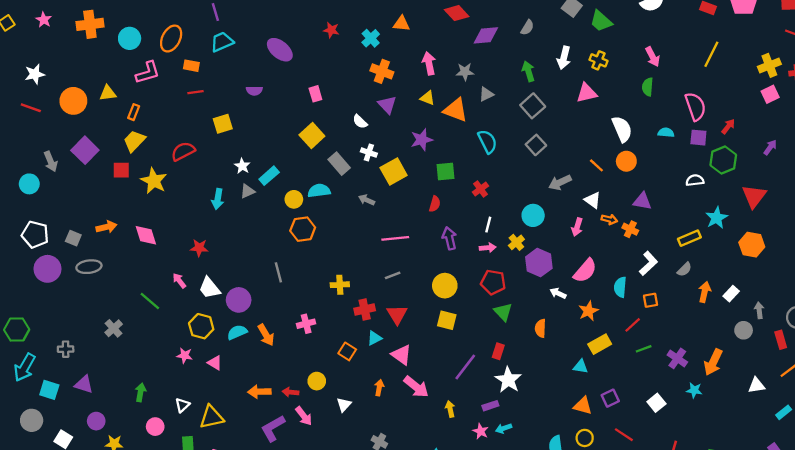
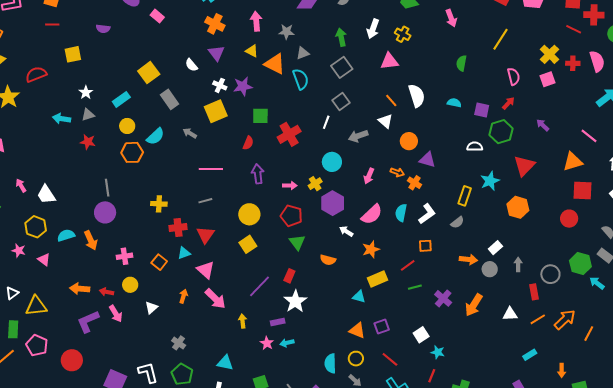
pink arrow: (653, 57) -> (451, 18), moved
yellow cross: (769, 65) -> (549, 54), turned -30
green semicircle: (648, 87) -> (461, 63), moved
pink rectangle: (315, 94) -> (157, 16), moved, turned -40
pink semicircle: (695, 106) -> (514, 76), moved, size x0.7
cyan semicircle: (487, 142) -> (301, 79), moved
purple arrow: (770, 147) -> (543, 125), turned -88
white cross: (369, 153) -> (220, 85), moved
orange circle: (626, 161) -> (409, 141), moved
orange line: (596, 165) -> (391, 101), moved
cyan rectangle: (269, 176) -> (121, 99), moved
red cross: (480, 189) -> (289, 134), size x1.6
cyan semicircle: (319, 191) -> (155, 136), moved, turned 138
cyan arrow: (218, 199) -> (62, 119), turned 84
white triangle: (593, 200) -> (385, 121), moved
white line: (488, 225) -> (326, 122), moved
yellow rectangle: (689, 238) -> (465, 196), turned -54
red star: (199, 248) -> (88, 142), moved
cyan semicircle: (620, 287) -> (401, 213), moved
orange arrow: (705, 292) -> (468, 259), moved, turned 78
purple circle: (239, 300) -> (105, 212), moved
yellow square: (447, 320) -> (248, 244), turned 36
pink cross: (306, 324) -> (125, 256), moved
orange semicircle: (540, 328) -> (328, 260), turned -84
gray circle: (744, 330) -> (490, 269), moved
white triangle: (756, 385) -> (510, 314), moved
cyan star: (694, 390) -> (438, 352), moved

